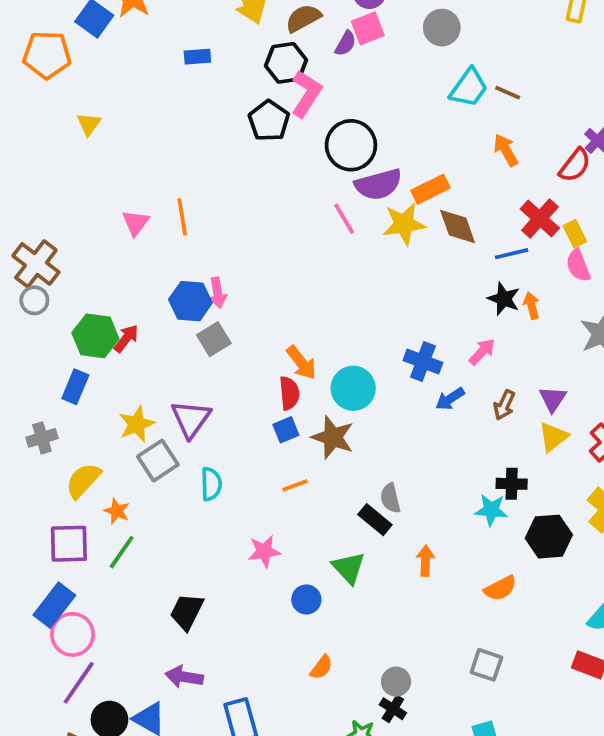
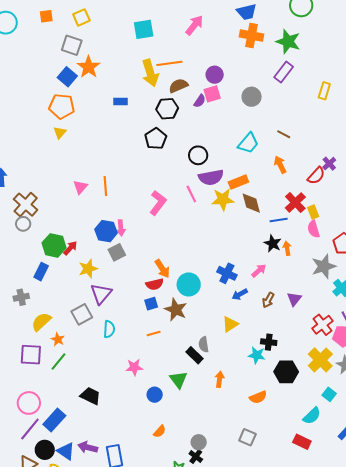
orange pentagon: (47, 55) -> (62, 106), moved
cyan trapezoid: (469, 88) -> (248, 143), moved
pink L-shape: (306, 94) -> (158, 203), moved
black circle: (351, 145) -> (198, 155), size x0.7
red semicircle: (289, 393) -> (155, 284), turned 78
yellow star: (137, 424) -> (88, 269), moved
yellow triangle: (553, 437) -> (230, 324), moved
blue rectangle: (54, 605) -> (54, 420), moved
black trapezoid: (187, 612) -> (90, 396), turned 85
purple arrow: (184, 677) -> (88, 447), moved

